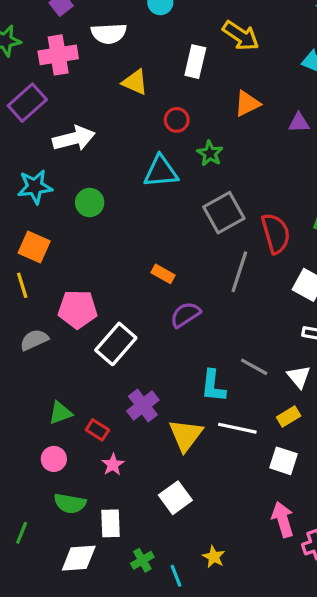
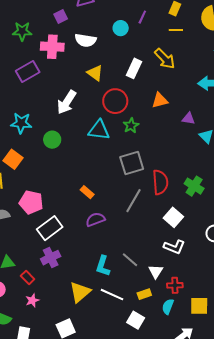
red circle: (177, 120) -> (115, 101), size x1.6
white arrow: (74, 138) -> (67, 102), moved, turned 125
purple cross: (143, 406) -> (51, 258), moved

